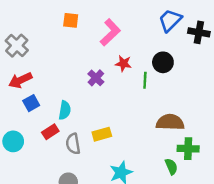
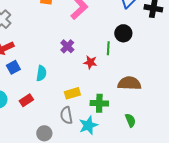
red star: (123, 64) -> (90, 62), moved
red rectangle: (50, 132) -> (26, 100), moved
gray semicircle: (73, 144) -> (66, 115), moved
green cross: (188, 149) -> (99, 103), moved

